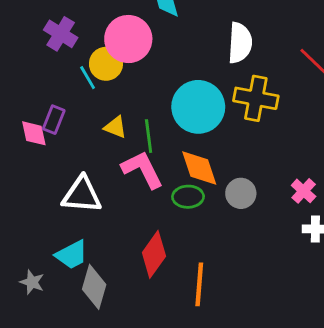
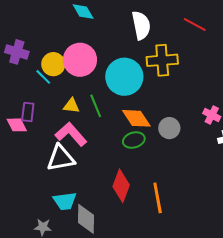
pink circle: (128, 39) -> (80, 60), moved
pink L-shape: (142, 170) -> (71, 134), moved
cyan trapezoid: (72, 255) -> (65, 201), turned 35

